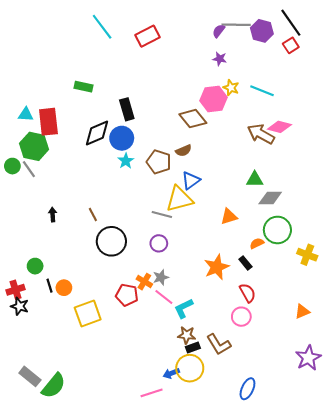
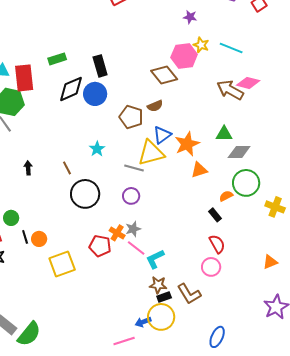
green rectangle: (84, 87) -> (57, 59), moved, turned -30
cyan star: (126, 161) -> (97, 149), moved
orange star: (217, 267) -> (187, 144), moved

